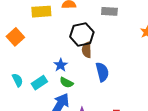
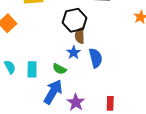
blue star: (61, 65) -> (74, 53), moved
cyan rectangle: (39, 83) -> (32, 69), turned -56

